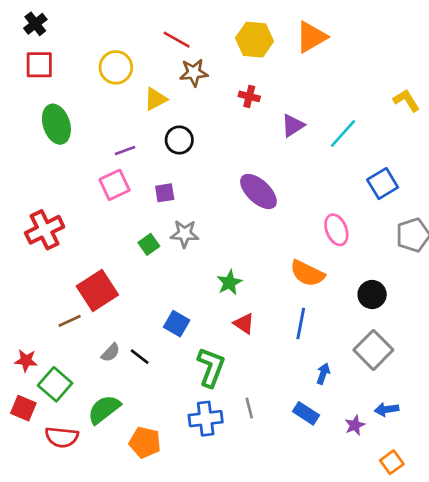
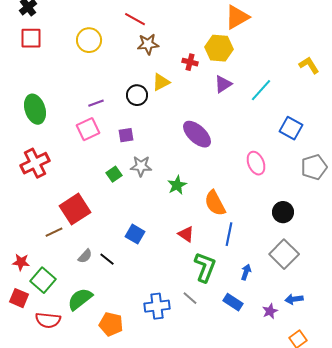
yellow hexagon: (255, 40) -> (219, 48), moved
yellow triangle: (155, 99) -> (161, 82), moved
green ellipse: (56, 124) -> (35, 109), moved
blue square: (383, 184) -> (291, 128), turned -30
orange semicircle: (307, 273) -> (215, 203), moved, turned 36
green star: (229, 283) -> (177, 185), moved
green L-shape: (211, 367) -> (205, 267), moved
gray line: (249, 408) -> (190, 298), turned -35

